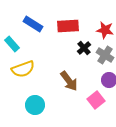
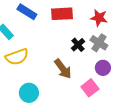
black cross: (84, 48) -> (78, 45), moved

